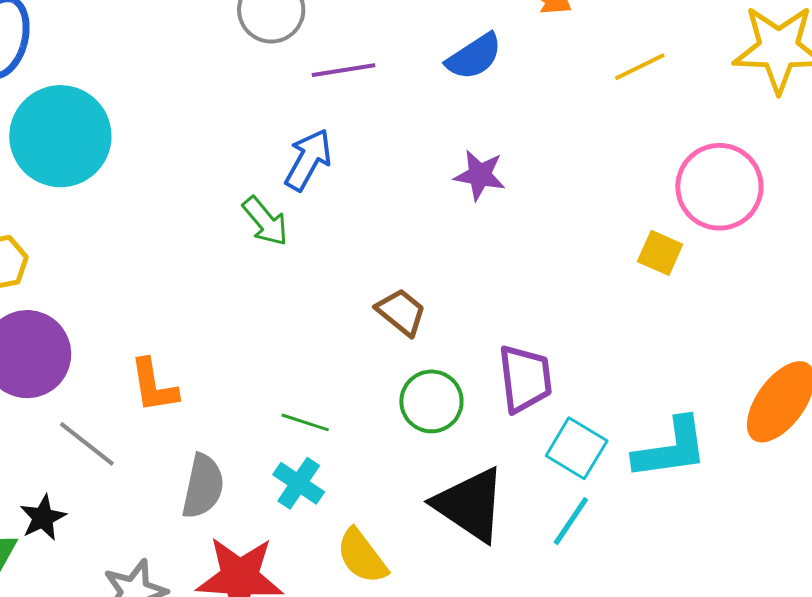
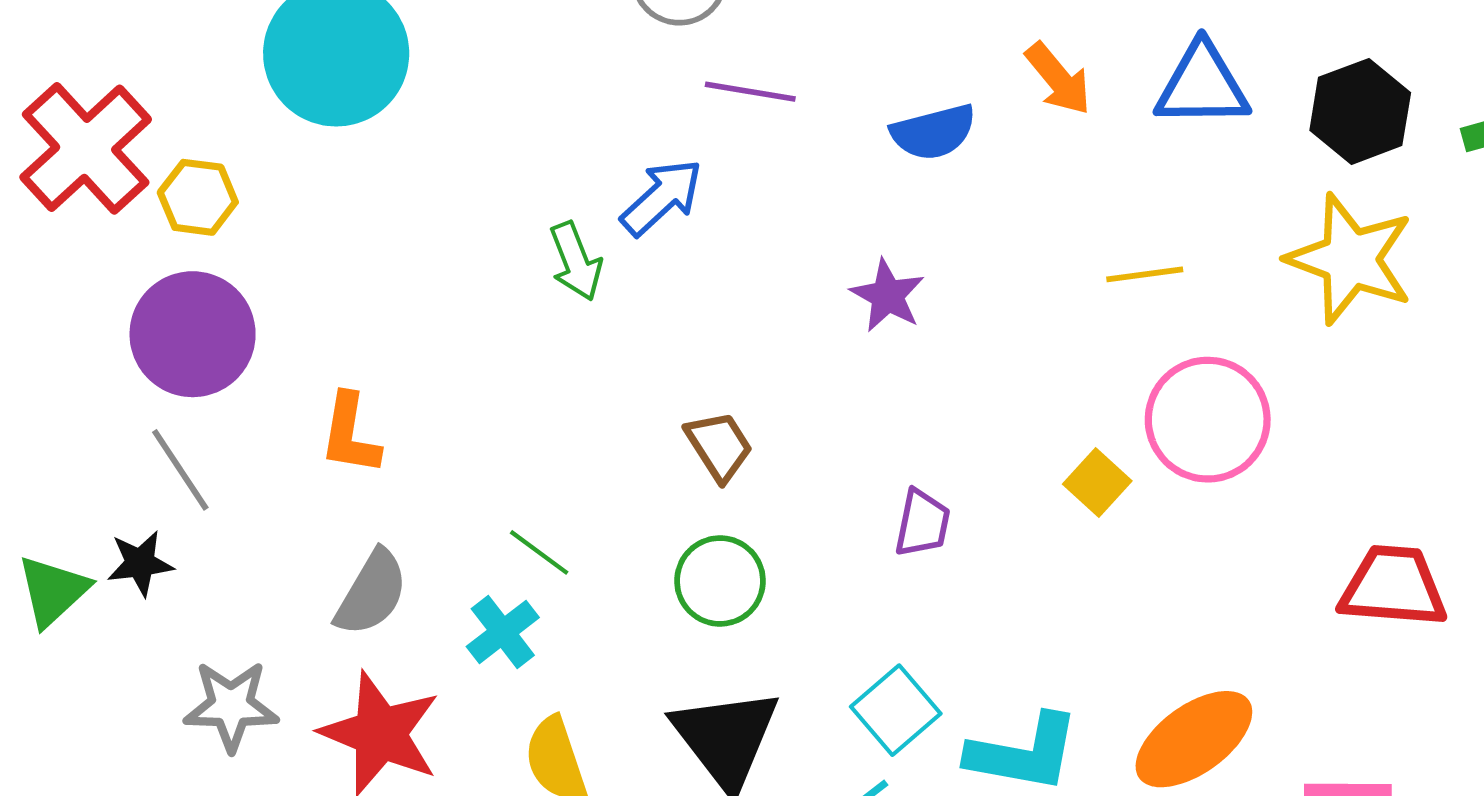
yellow line: (640, 67) -> (1145, 274), moved
purple trapezoid: (525, 379) -> (922, 523), moved, size x0.7
gray line: (87, 444) -> (180, 470), moved

